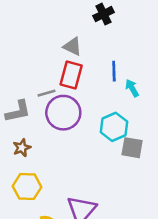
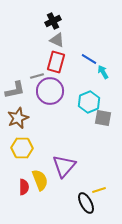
black cross: (104, 14) -> (53, 21), moved
blue line: (114, 71) -> (89, 59), turned -56
brown star: (22, 148) -> (18, 118), size x1.5

